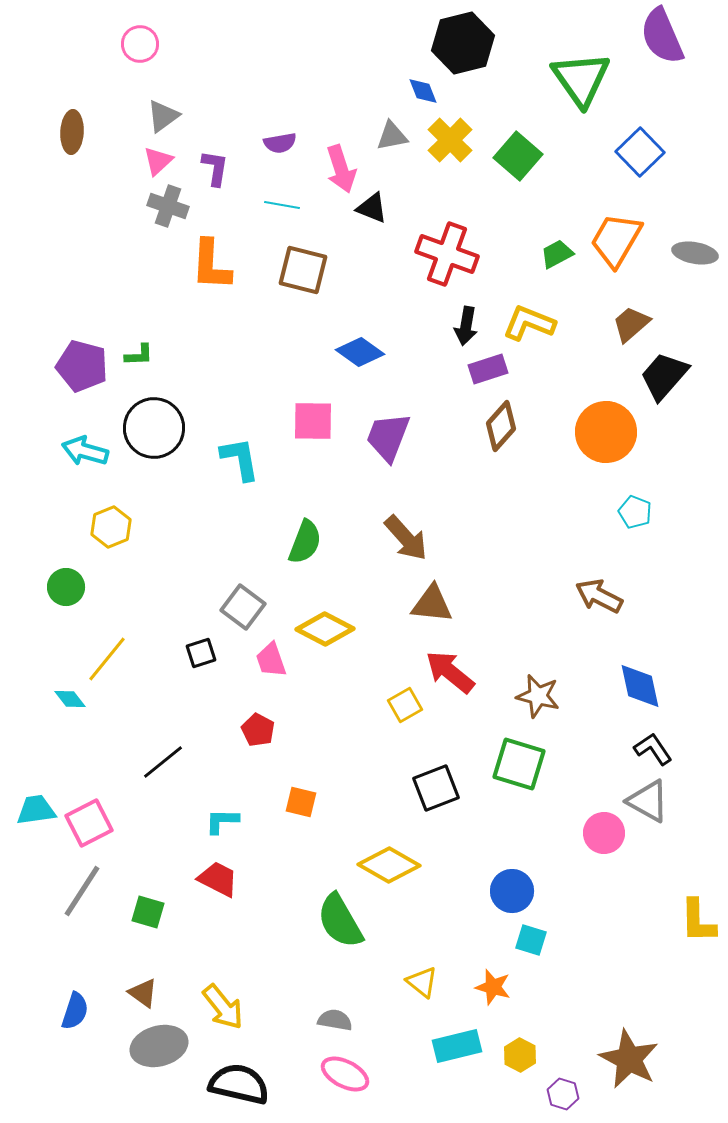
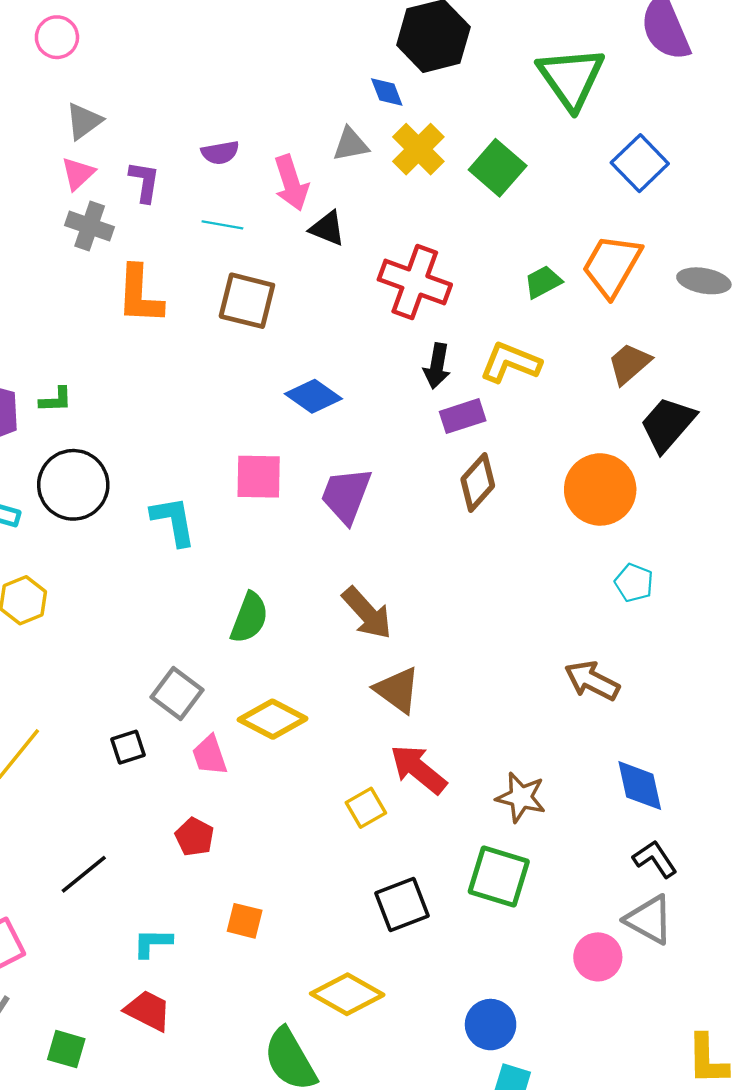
brown triangle: (432, 604) -> (397, 690), turned 30

